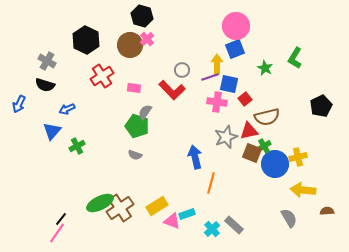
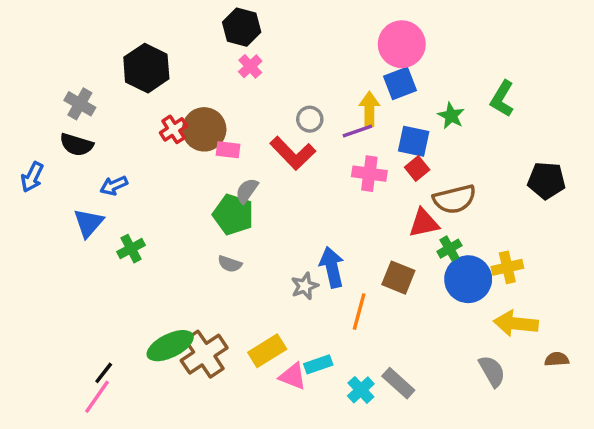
brown circle: (130, 45) -> (204, 129), moved
red cross: (102, 76) -> (174, 129), size x0.7
blue square: (229, 84) -> (414, 141), moved
black pentagon: (321, 106) -> (546, 180), turned 30
gray star: (226, 137) -> (305, 286), moved, size x0.7
brown square: (252, 153) -> (398, 278), moved

